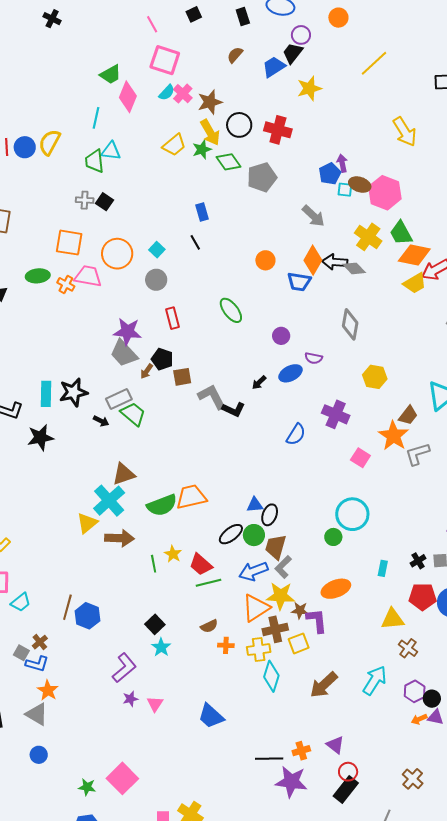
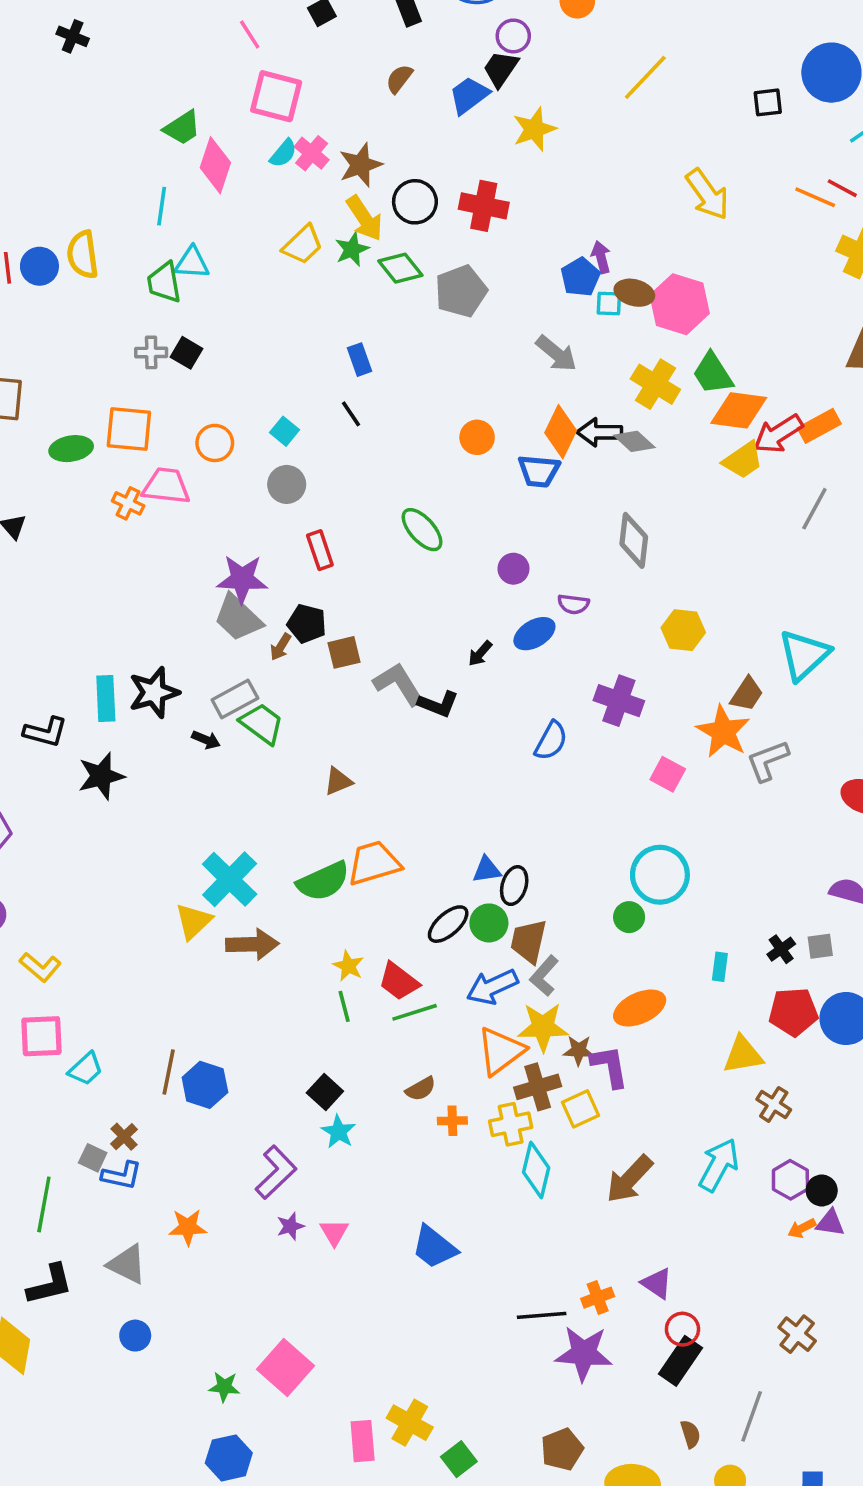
yellow semicircle: (50, 142) -> (83, 255), turned -32
orange circle: (117, 254) -> (215, 443), size x0.7
green ellipse: (38, 276) -> (71, 449), moved
brown triangle: (124, 474) -> (338, 781), moved, size x0.7
green line: (154, 564) -> (344, 1006), moved
orange star: (48, 690) -> (188, 1227), moved, turned -30

